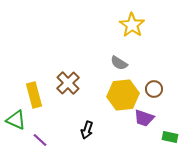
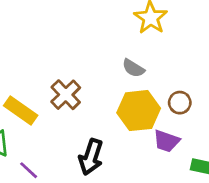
yellow rectangle: (34, 95) -> (21, 111), turned -40
black arrow: (87, 130) -> (91, 157), size x1.5

